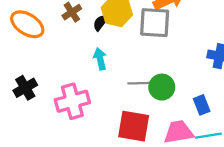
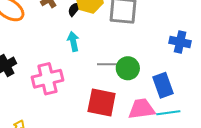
blue rectangle: (202, 105) -> (163, 85), size x1.4

